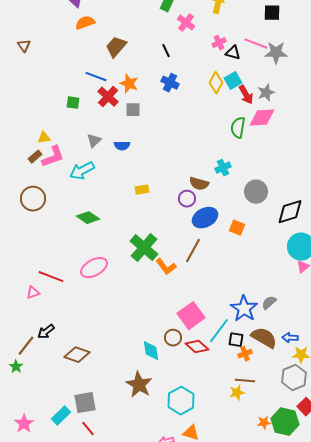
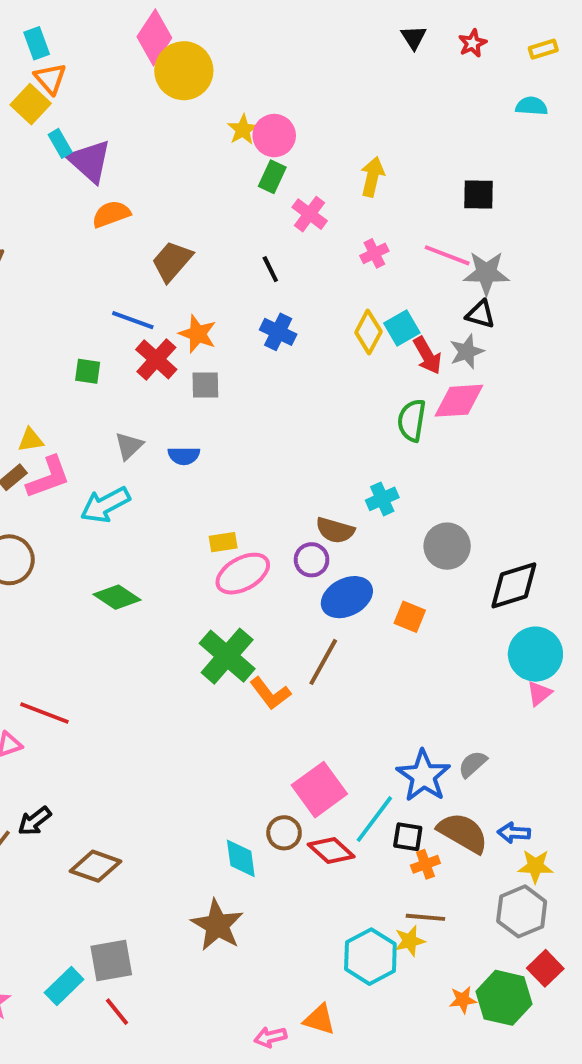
black triangle: (233, 53) -> (480, 314), moved
pink ellipse: (94, 268) -> (243, 574), moved
cyan hexagon: (181, 401) -> (370, 957), moved

